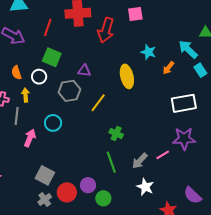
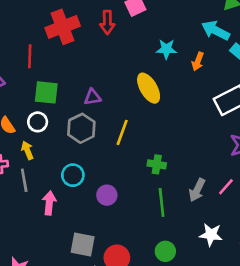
red arrow: (106, 30) -> (107, 22), moved, size x0.7
pink line: (163, 155) -> (226, 187), moved
green line: (111, 162) -> (162, 202), turned 30
purple circle: (88, 185) -> (107, 195), moved
white star: (145, 187) -> (211, 235), moved

